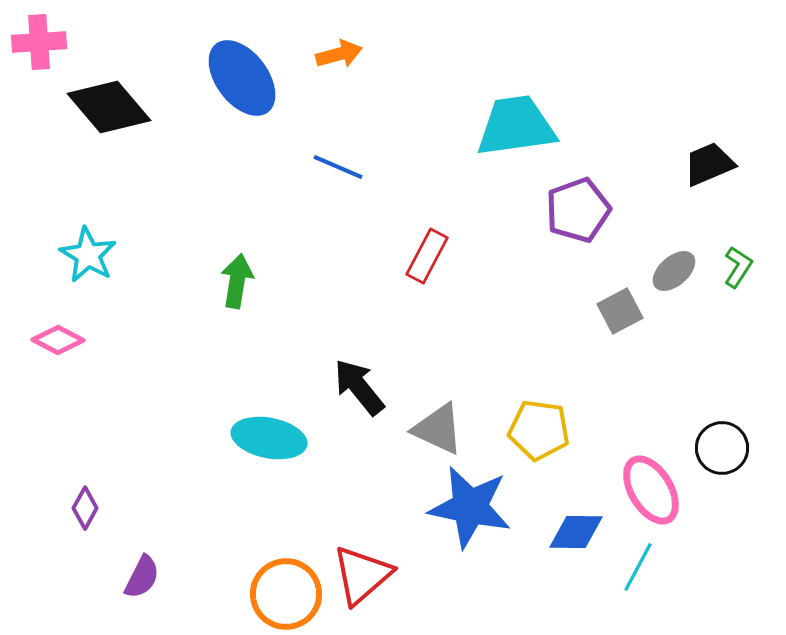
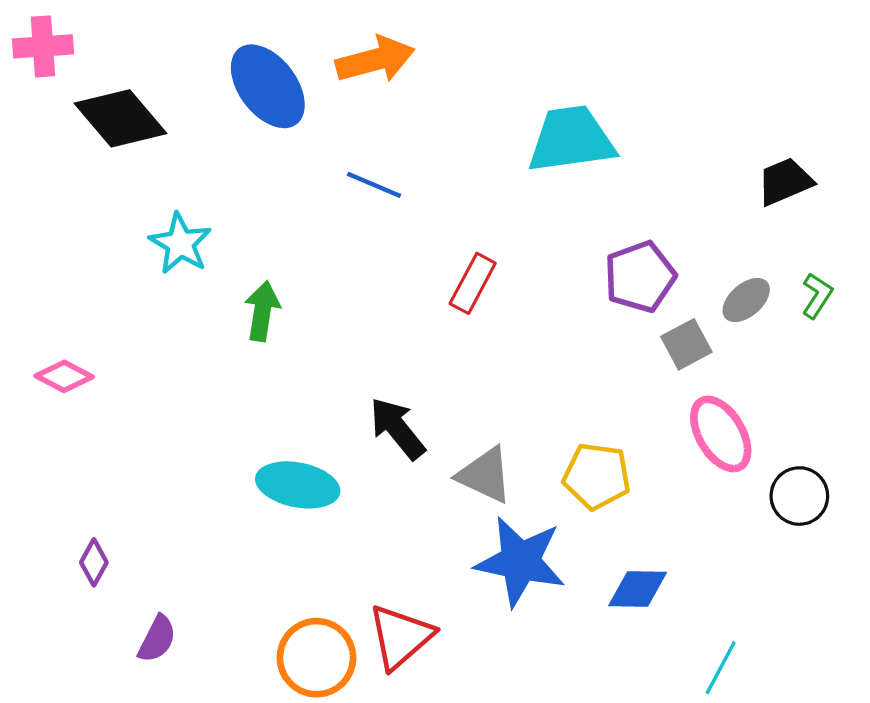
orange arrow: (339, 54) -> (375, 60), size x1.5
purple pentagon: (578, 210) -> (640, 277), moved
cyan star: (88, 255) -> (180, 244), moved
pink ellipse: (651, 490) -> (721, 434), moved
cyan line: (638, 567) -> (721, 668), moved

